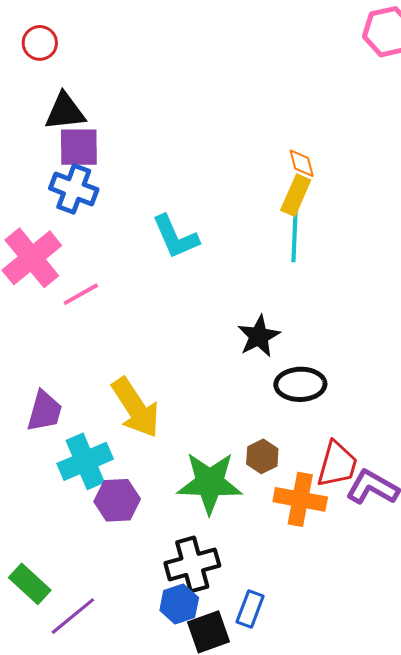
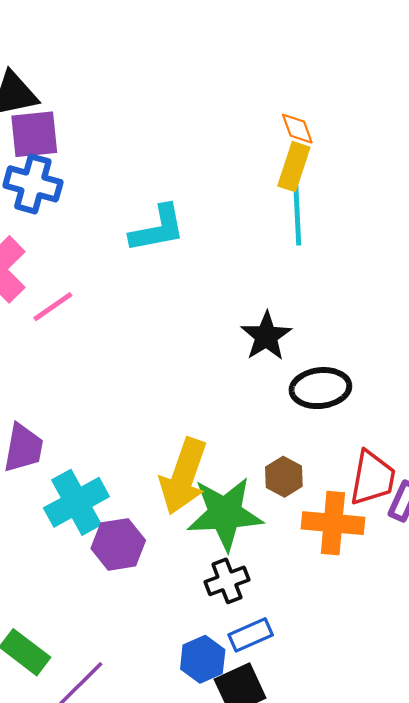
cyan L-shape: (175, 237) -> (158, 229), turned -72
yellow arrow: (136, 408) -> (183, 476), moved, turned 58
black cross: (192, 564) -> (227, 581), moved, size x0.7
blue rectangle: (250, 609) -> (251, 635), moved, turned 51

